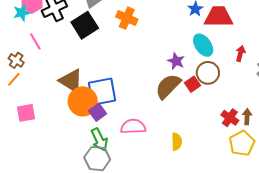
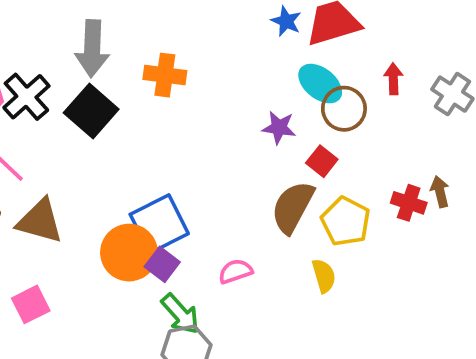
brown circle: (208, 73) -> (344, 109), moved
brown triangle: (71, 81) -> (40, 221), moved
brown semicircle: (168, 86) -> (293, 207), moved
pink semicircle: (133, 126) -> (235, 271), size x0.7
yellow pentagon: (242, 143) -> (346, 221), moved

